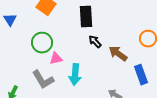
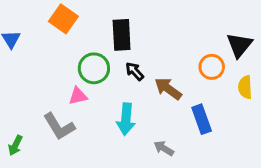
green circle: (42, 43) -> (94, 68), moved
cyan arrow: (75, 75) -> (126, 119), moved

